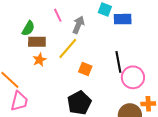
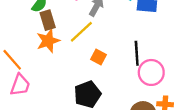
brown rectangle: (37, 42) -> (48, 20), turned 66
orange star: (39, 60) -> (48, 41), size x1.5

